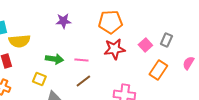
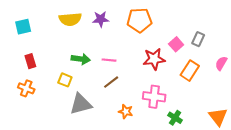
purple star: (63, 21) -> (101, 19), moved
yellow semicircle: (19, 41) -> (70, 19), moved
red star: (114, 49) -> (154, 59), moved

